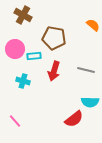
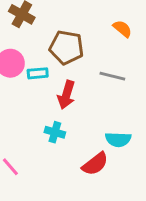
gray line: (86, 70) -> (112, 76), moved
cyan cross: (23, 81) -> (55, 132), moved

